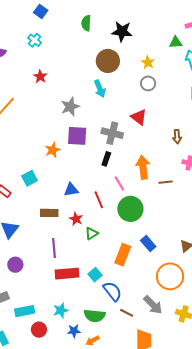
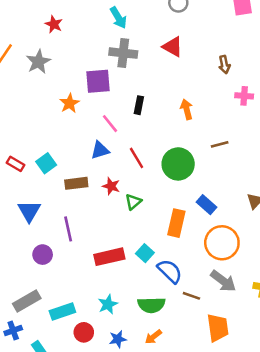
red star: (40, 76) -> (54, 24), moved
gray star: (70, 107) -> (38, 62), moved
gray cross: (112, 133) -> (123, 53), moved
orange arrow: (143, 167) -> (187, 109), size x0.7
cyan square: (30, 178) -> (46, 163), moved
brown line: (165, 182) -> (220, 144), moved
pink line: (119, 183) -> (110, 124), moved
purple line: (54, 248) -> (68, 229), moved
orange circle: (170, 276) -> (222, 243), moved
blue star: (74, 331) -> (118, 339), moved

